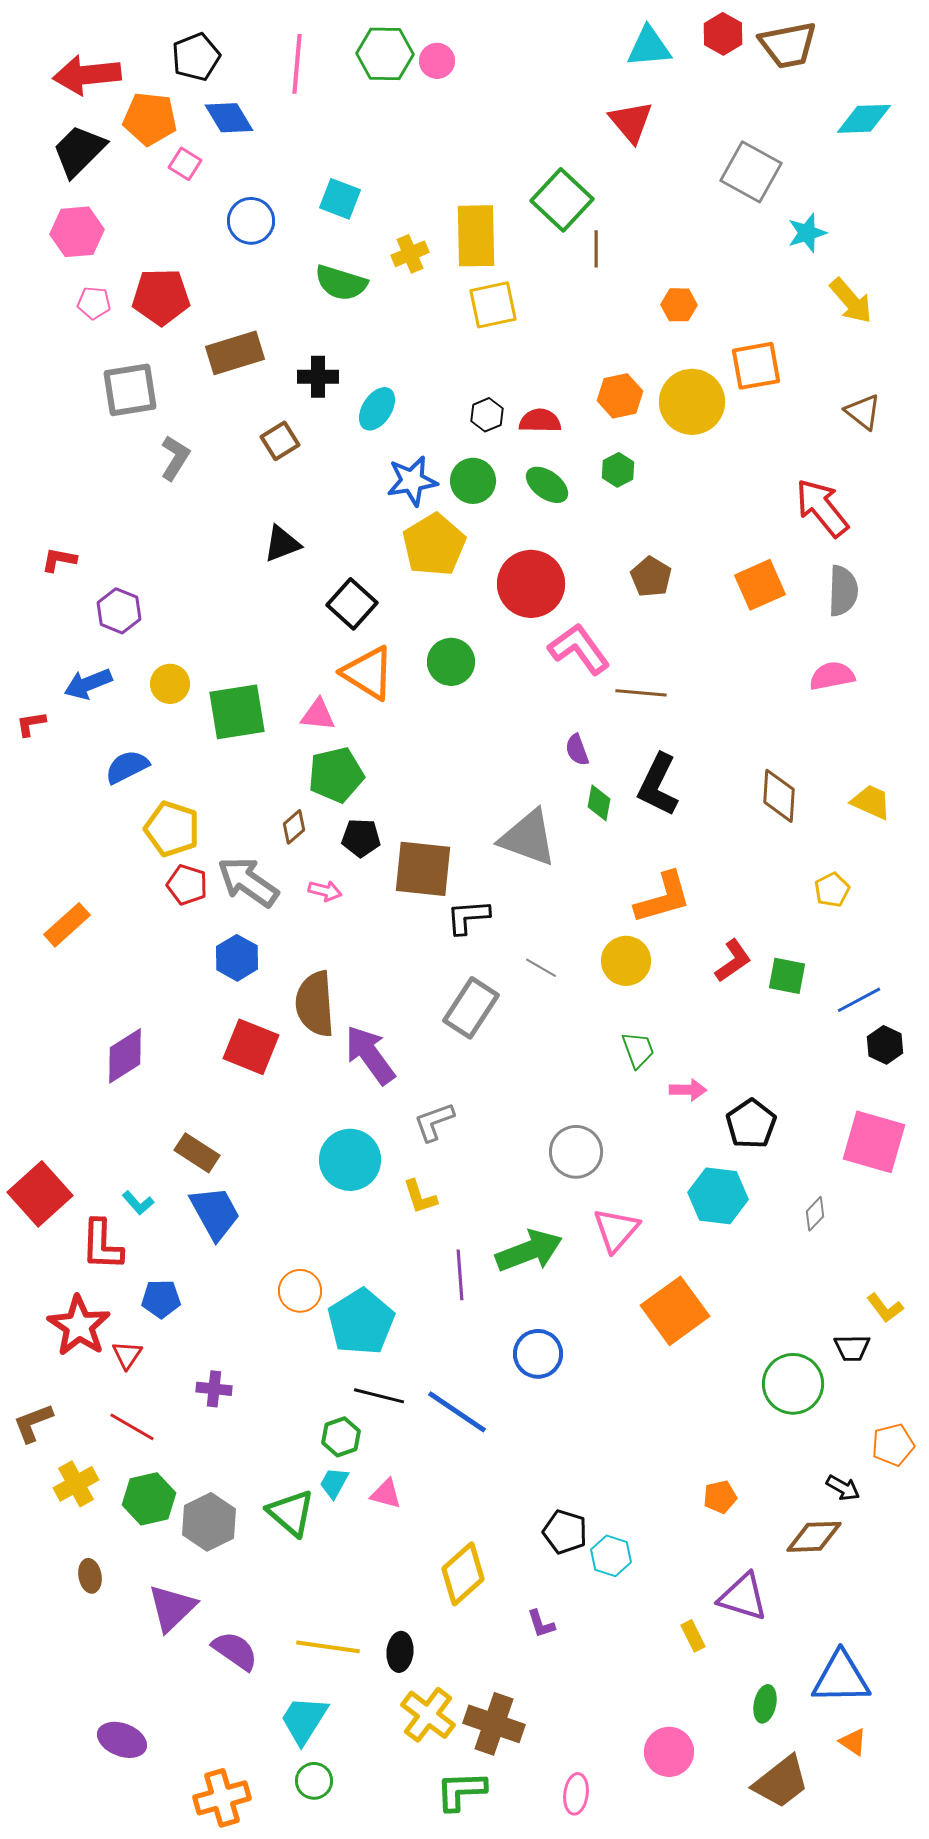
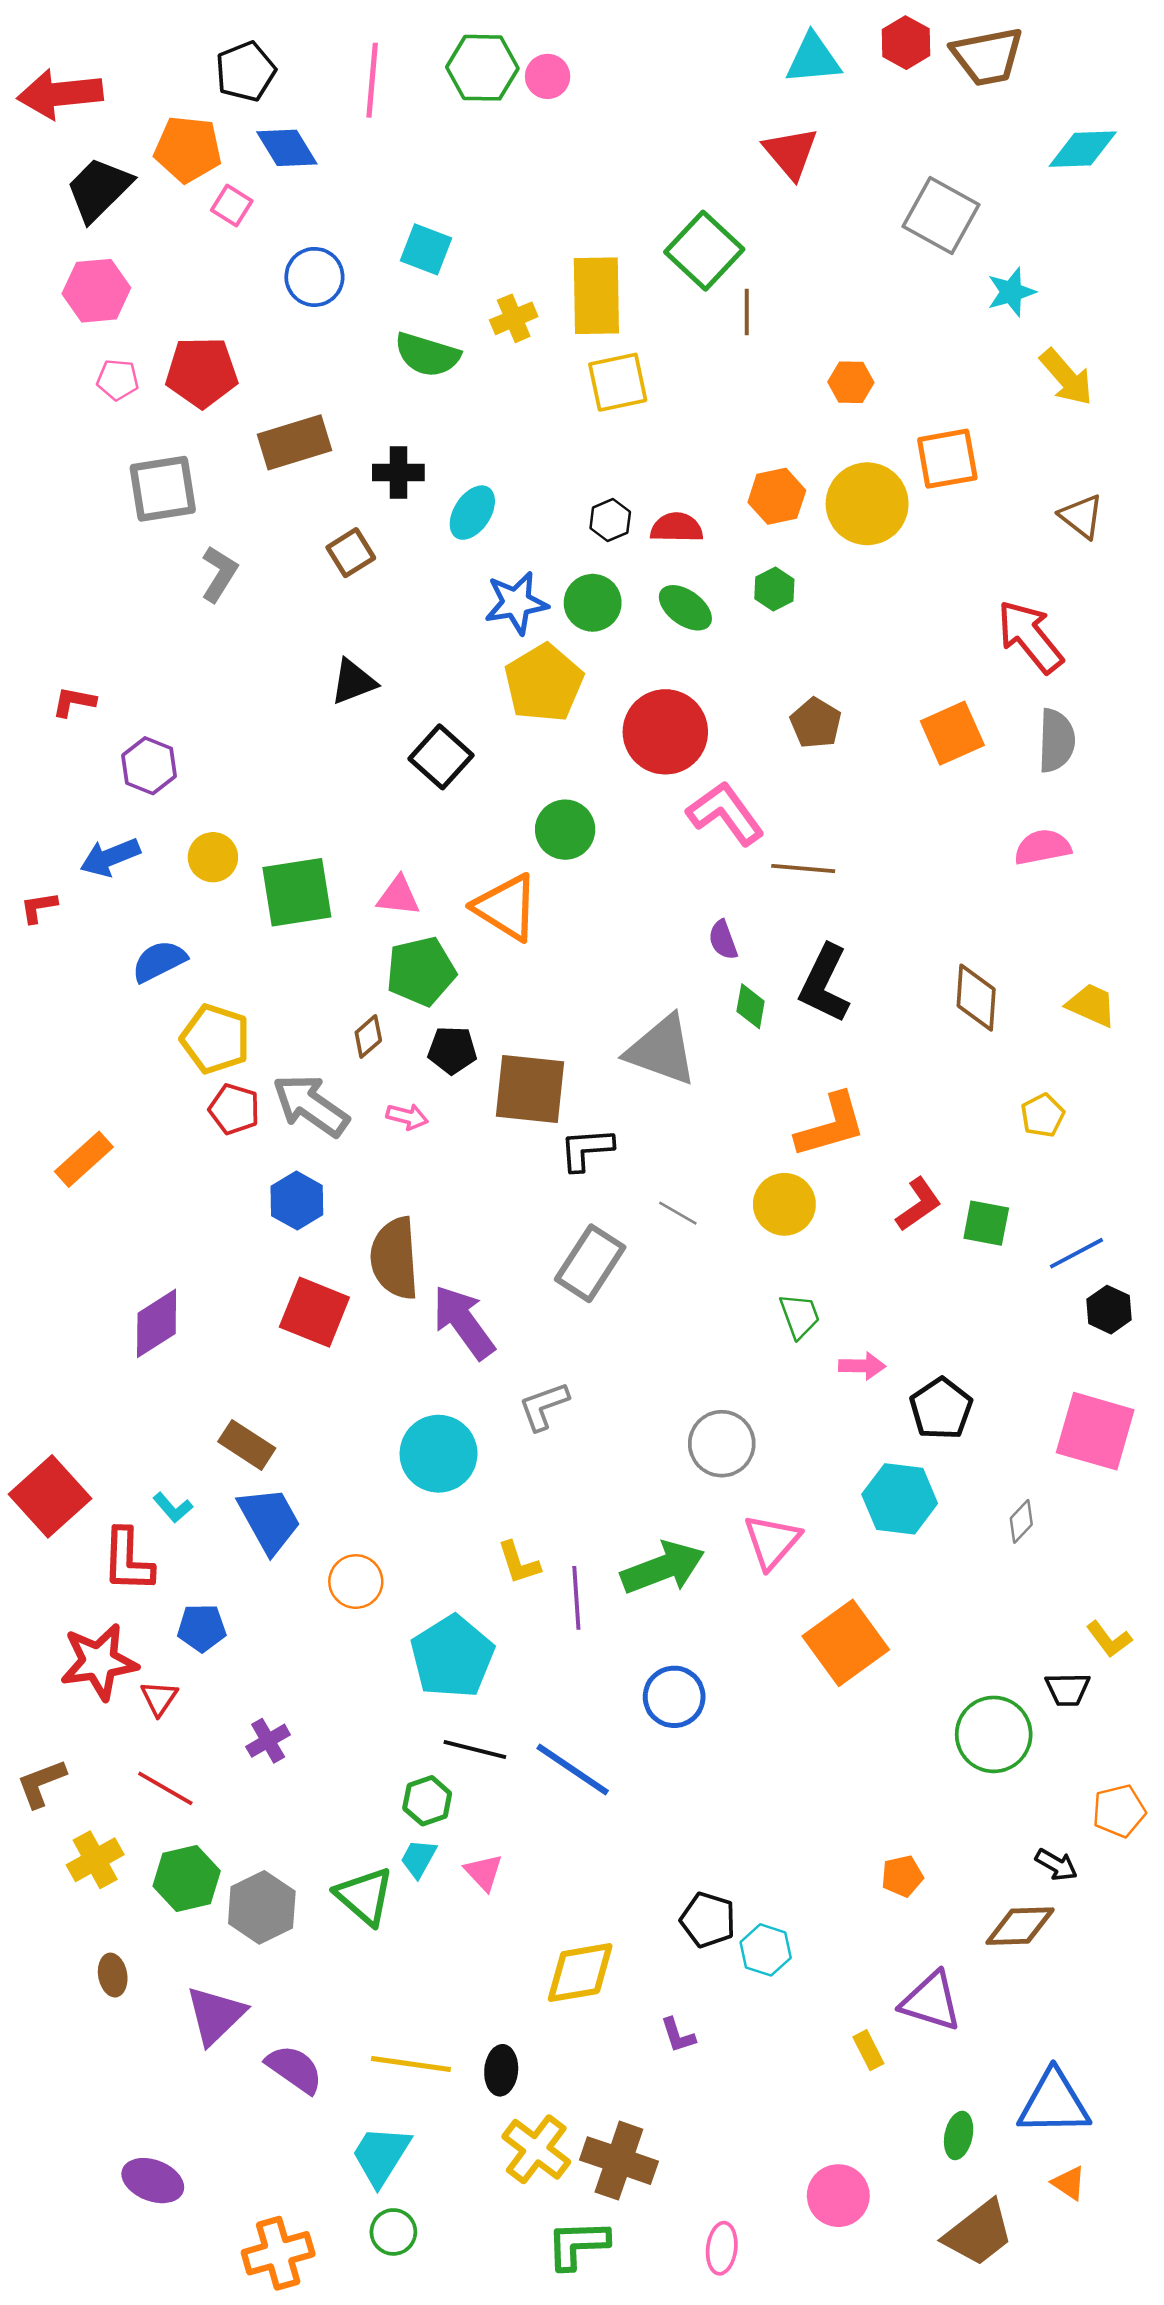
red arrow: (87, 75) -> (60, 94), moved
orange triangle: (368, 673) -> (506, 907), moved
yellow L-shape: (420, 1197) -> (519, 1563), moved
orange circle: (300, 1291) -> (356, 1582), moved
red star: (79, 1326) -> (99, 1662), turned 30
purple cross: (214, 1389) -> (268, 1741), turned -36
pink triangle: (386, 1494) -> (484, 1872), turned 32
yellow diamond: (463, 1574) -> (580, 1973), turned 32

